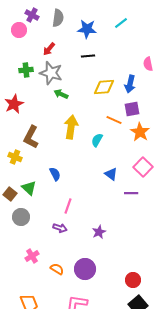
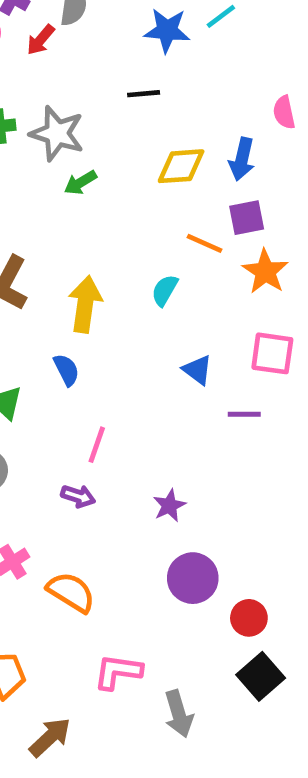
blue star: (87, 29) -> (167, 30), moved
red arrow: (49, 49) -> (41, 40), moved
green arrow: (61, 94) -> (80, 183), turned -56
yellow arrow: (71, 127) -> (85, 304), moved
pink square: (143, 167) -> (272, 353), turned -36
orange semicircle: (57, 269) -> (71, 592), size x1.5
purple circle: (85, 269) -> (193, 578), moved

